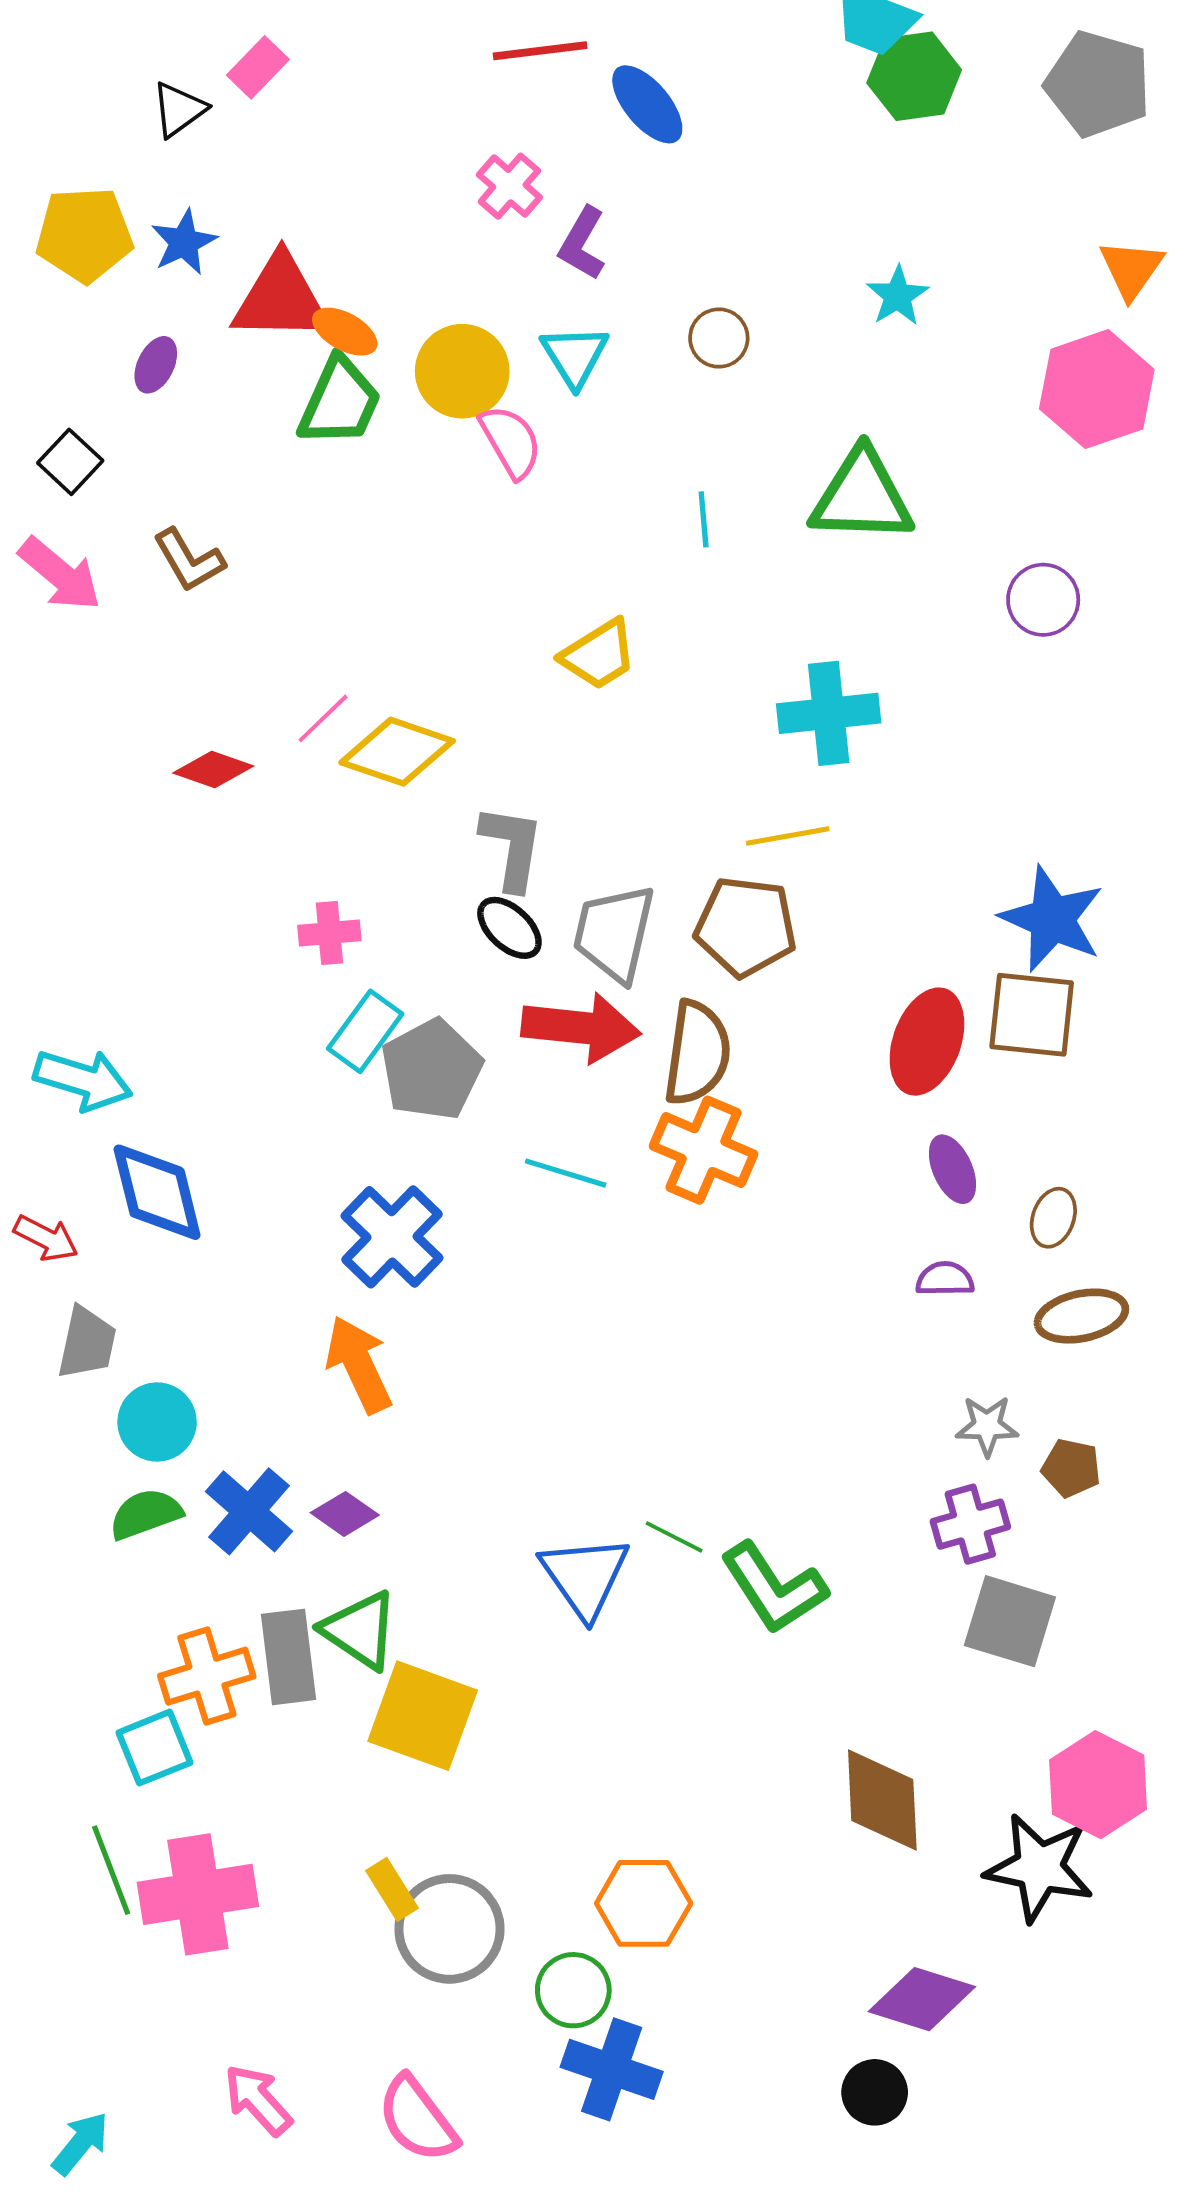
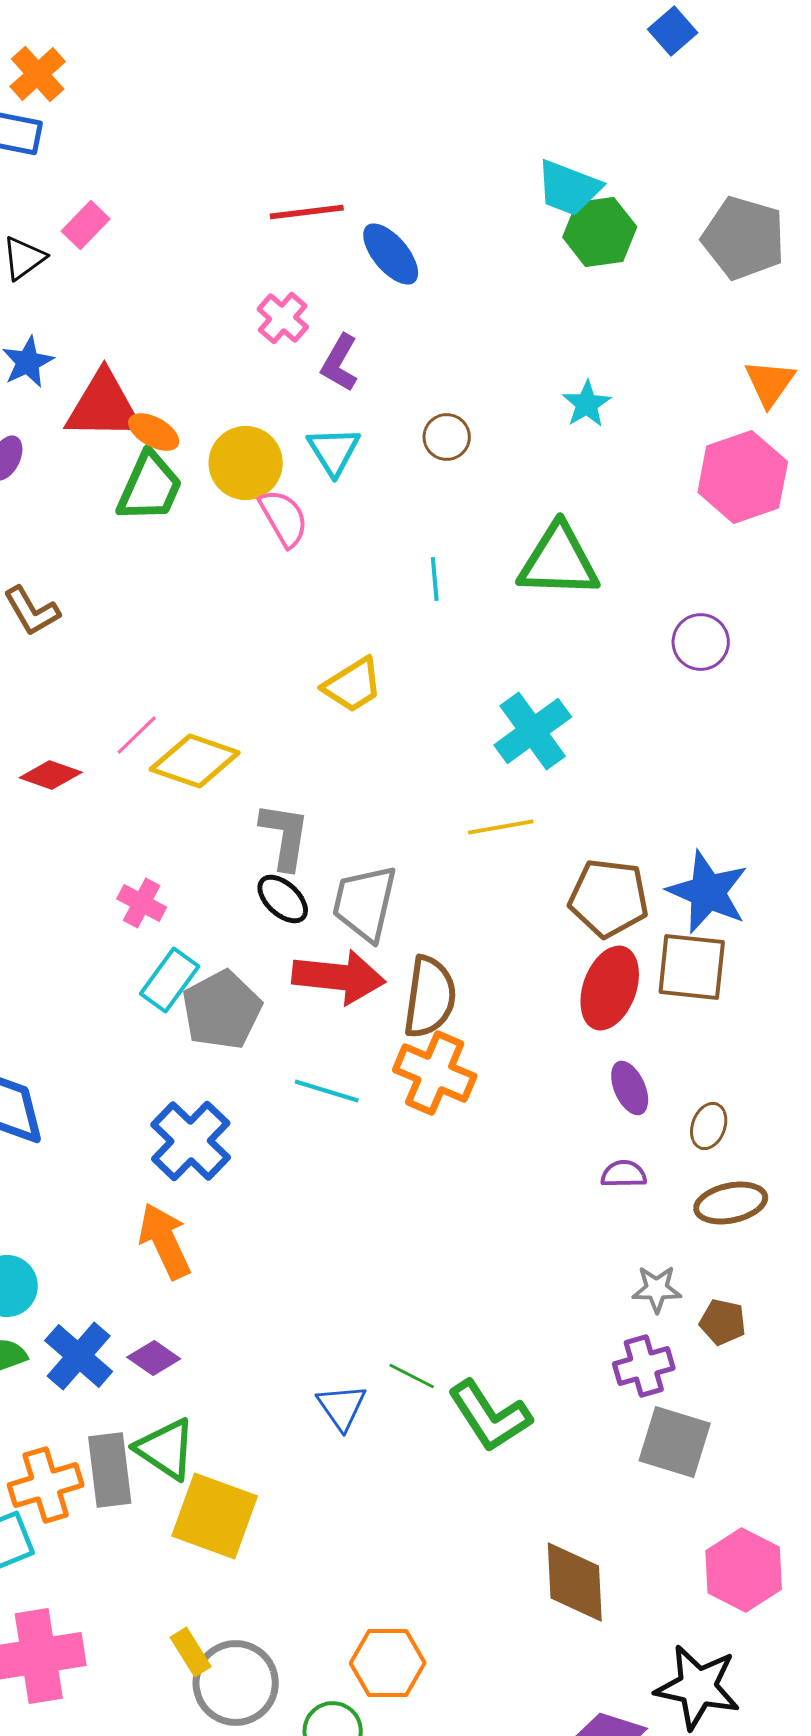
cyan cross: (829, 713) -> (533, 731), turned -30
brown pentagon: (746, 927) -> (609, 898), moved
pink cross: (329, 933) -> (142, 903), turned 33
blue triangle: (585, 1577) -> (342, 1407), size x0.7
black star: (1039, 1868) -> (698, 1687), moved

